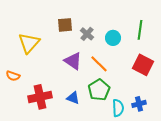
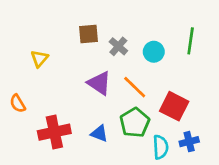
yellow triangle: (29, 43) -> (39, 59), size x0.6
red square: (143, 65) -> (174, 106), moved
orange semicircle: (13, 76) -> (18, 103), turned 40

